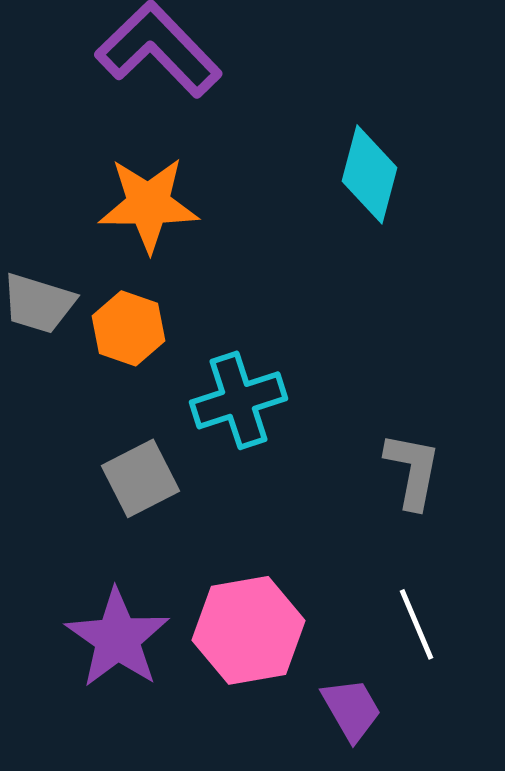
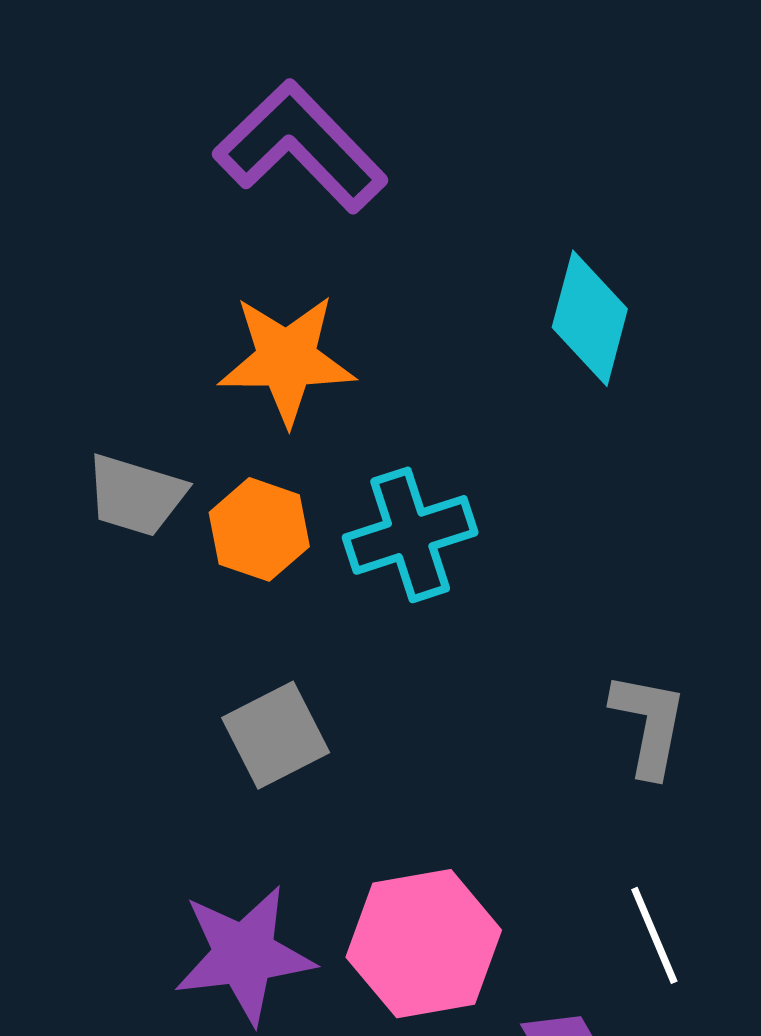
cyan cross: (238, 400) -> (410, 535), moved
purple star: (117, 638) -> (244, 955), turned 30

